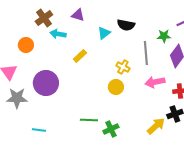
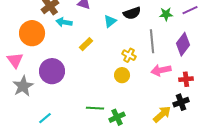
black semicircle: (126, 25) -> (132, 13), turned -30
green star: (164, 36) -> (166, 14), moved
orange circle: (26, 45) -> (32, 33), size x1.6
gray star: (17, 98) -> (23, 86), turned -30
cyan line: (39, 130) -> (45, 118), turned -48

